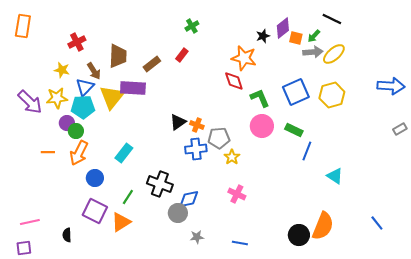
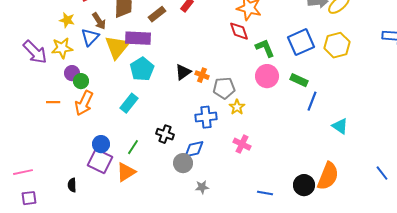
cyan pentagon: (83, 107) -> (142, 69), moved, turned -30
blue cross: (196, 149) -> (206, 117), moved
blue circle: (95, 178) -> (101, 144), moved
black cross: (160, 184) -> (165, 134), size x0.7
pink line: (30, 222) -> (23, 172), moved
blue line: (240, 243) -> (265, 193), moved

